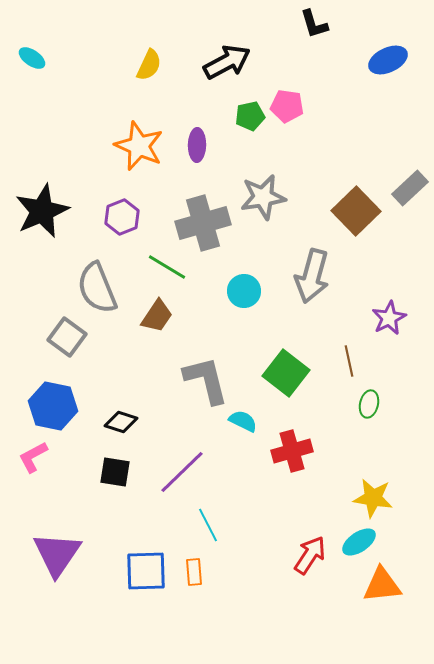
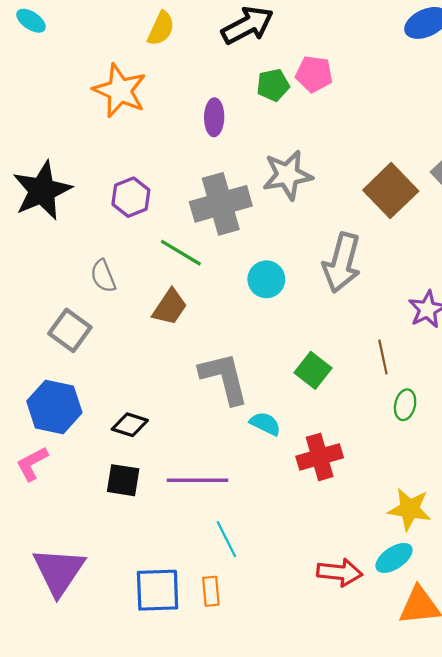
orange star: (139, 146) -> (120, 91), moved
gray semicircle: (97, 288) -> (103, 276), size x0.6
green square: (286, 373) -> (313, 370), size x0.7
purple line: (182, 472) -> (198, 480), turned 44
red arrow: (310, 555) -> (340, 572), turned 63

